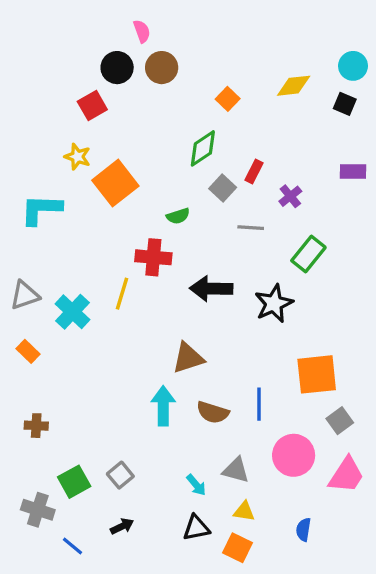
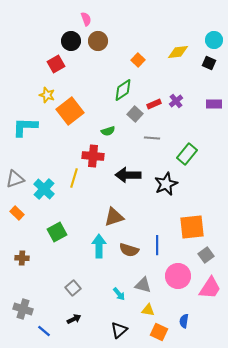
red rectangle: (254, 172) -> (154, 104), turned 40
purple cross: (290, 196) -> (176, 101), moved
green square: (74, 482) -> (57, 232), moved
black triangle: (196, 528) -> (119, 330), moved, turned -30
orange square: (238, 548) -> (159, 332), moved

